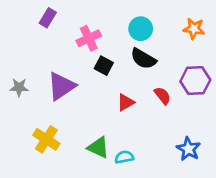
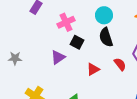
black semicircle: (143, 59) -> (106, 37), turned 42
purple triangle: (61, 86) -> (58, 57), moved, size x0.7

